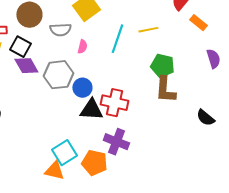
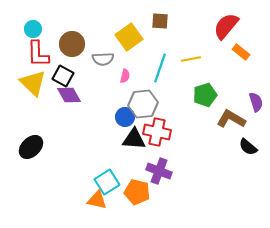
purple semicircle: (213, 59) -> (256, 102), moved
green pentagon: (162, 66) -> (205, 95), turned -30
gray hexagon: (58, 75) -> (143, 104), moved
brown L-shape: (165, 90) -> (231, 119), moved, turned 116

